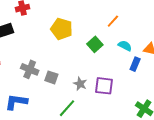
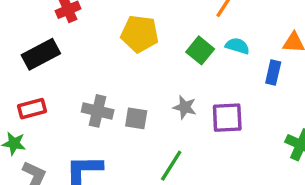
cyan semicircle: (125, 46) -> (237, 46), moved
gray star: (80, 84) -> (185, 107), moved

